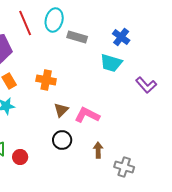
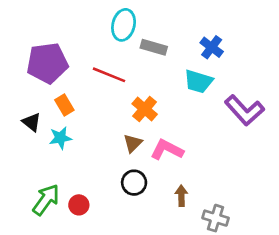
red line: (25, 23) -> (109, 75), moved, turned -45
orange cross: (46, 80) -> (145, 109), moved, turned 30
purple L-shape: (146, 85) -> (244, 110), size x1.4

